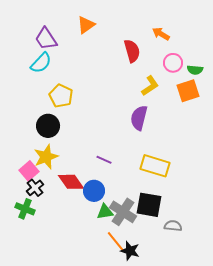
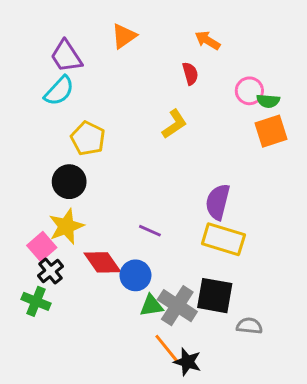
orange arrow: (161, 34) -> (208, 40), moved
red semicircle: (132, 51) -> (190, 74), size x0.7
green semicircle: (195, 70) -> (268, 101), moved
yellow L-shape: (150, 86) -> (174, 124), moved
purple semicircle: (139, 118) -> (218, 202), moved

